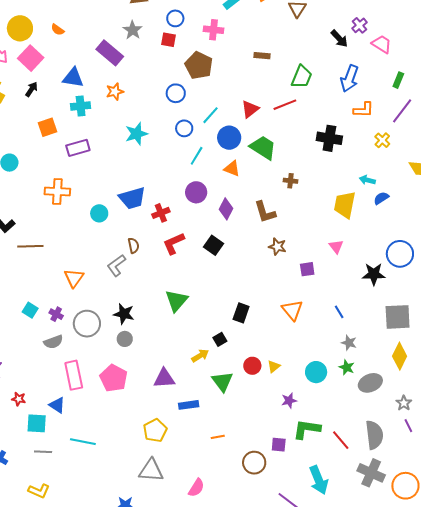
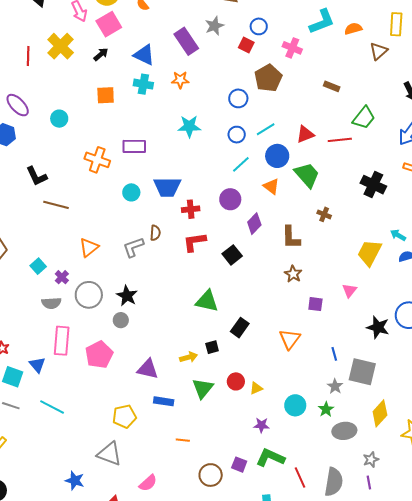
purple rectangle: (78, 148) -> (134, 146), moved
green triangle: (176, 301) -> (207, 301), moved, turned 45
gray square: (398, 317) -> (362, 372), moved

